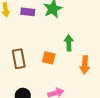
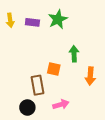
brown rectangle: (19, 59) -> (38, 85), moved

